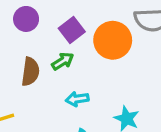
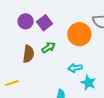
purple square: (72, 30) -> (45, 23), moved
cyan arrow: (77, 99) -> (75, 68), moved

